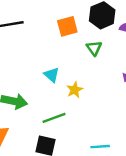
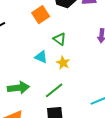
green triangle: (94, 48) -> (60, 39), moved

